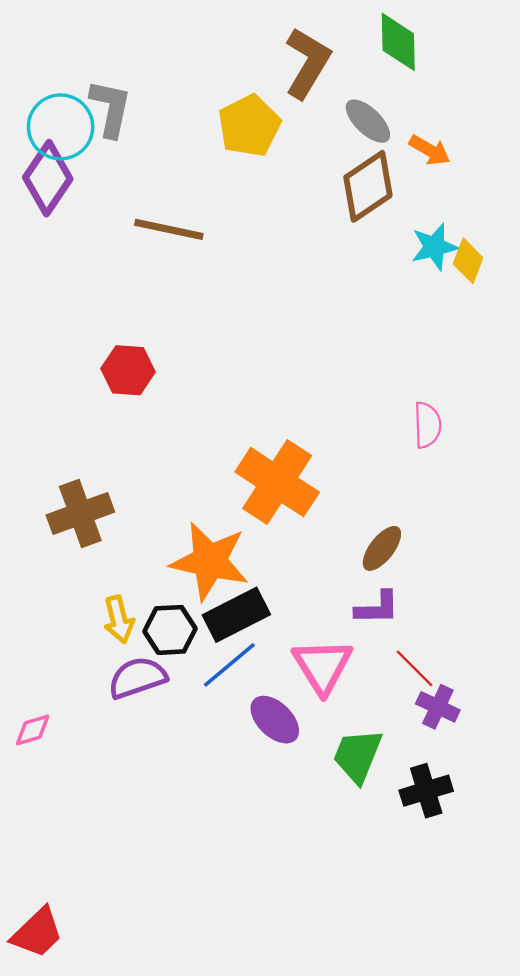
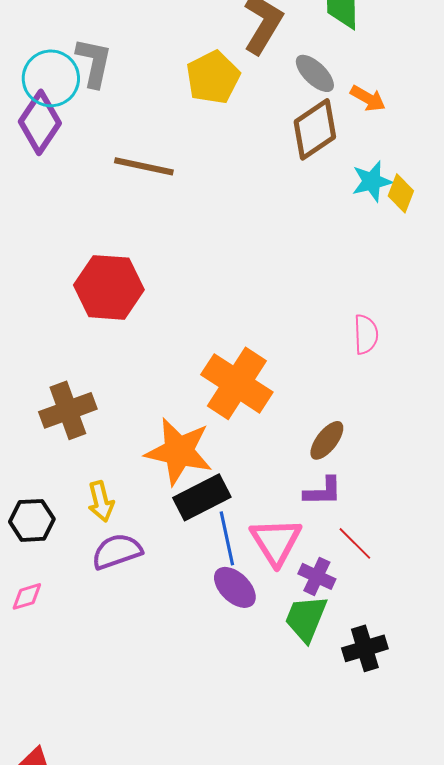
red hexagon: (128, 370) -> (109, 287), size x1.5
black hexagon: (170, 630) -> (32, 520), moved
blue line: (229, 665) -> (227, 538), moved, turned -62
purple cross: (438, 707) -> (317, 576), moved

